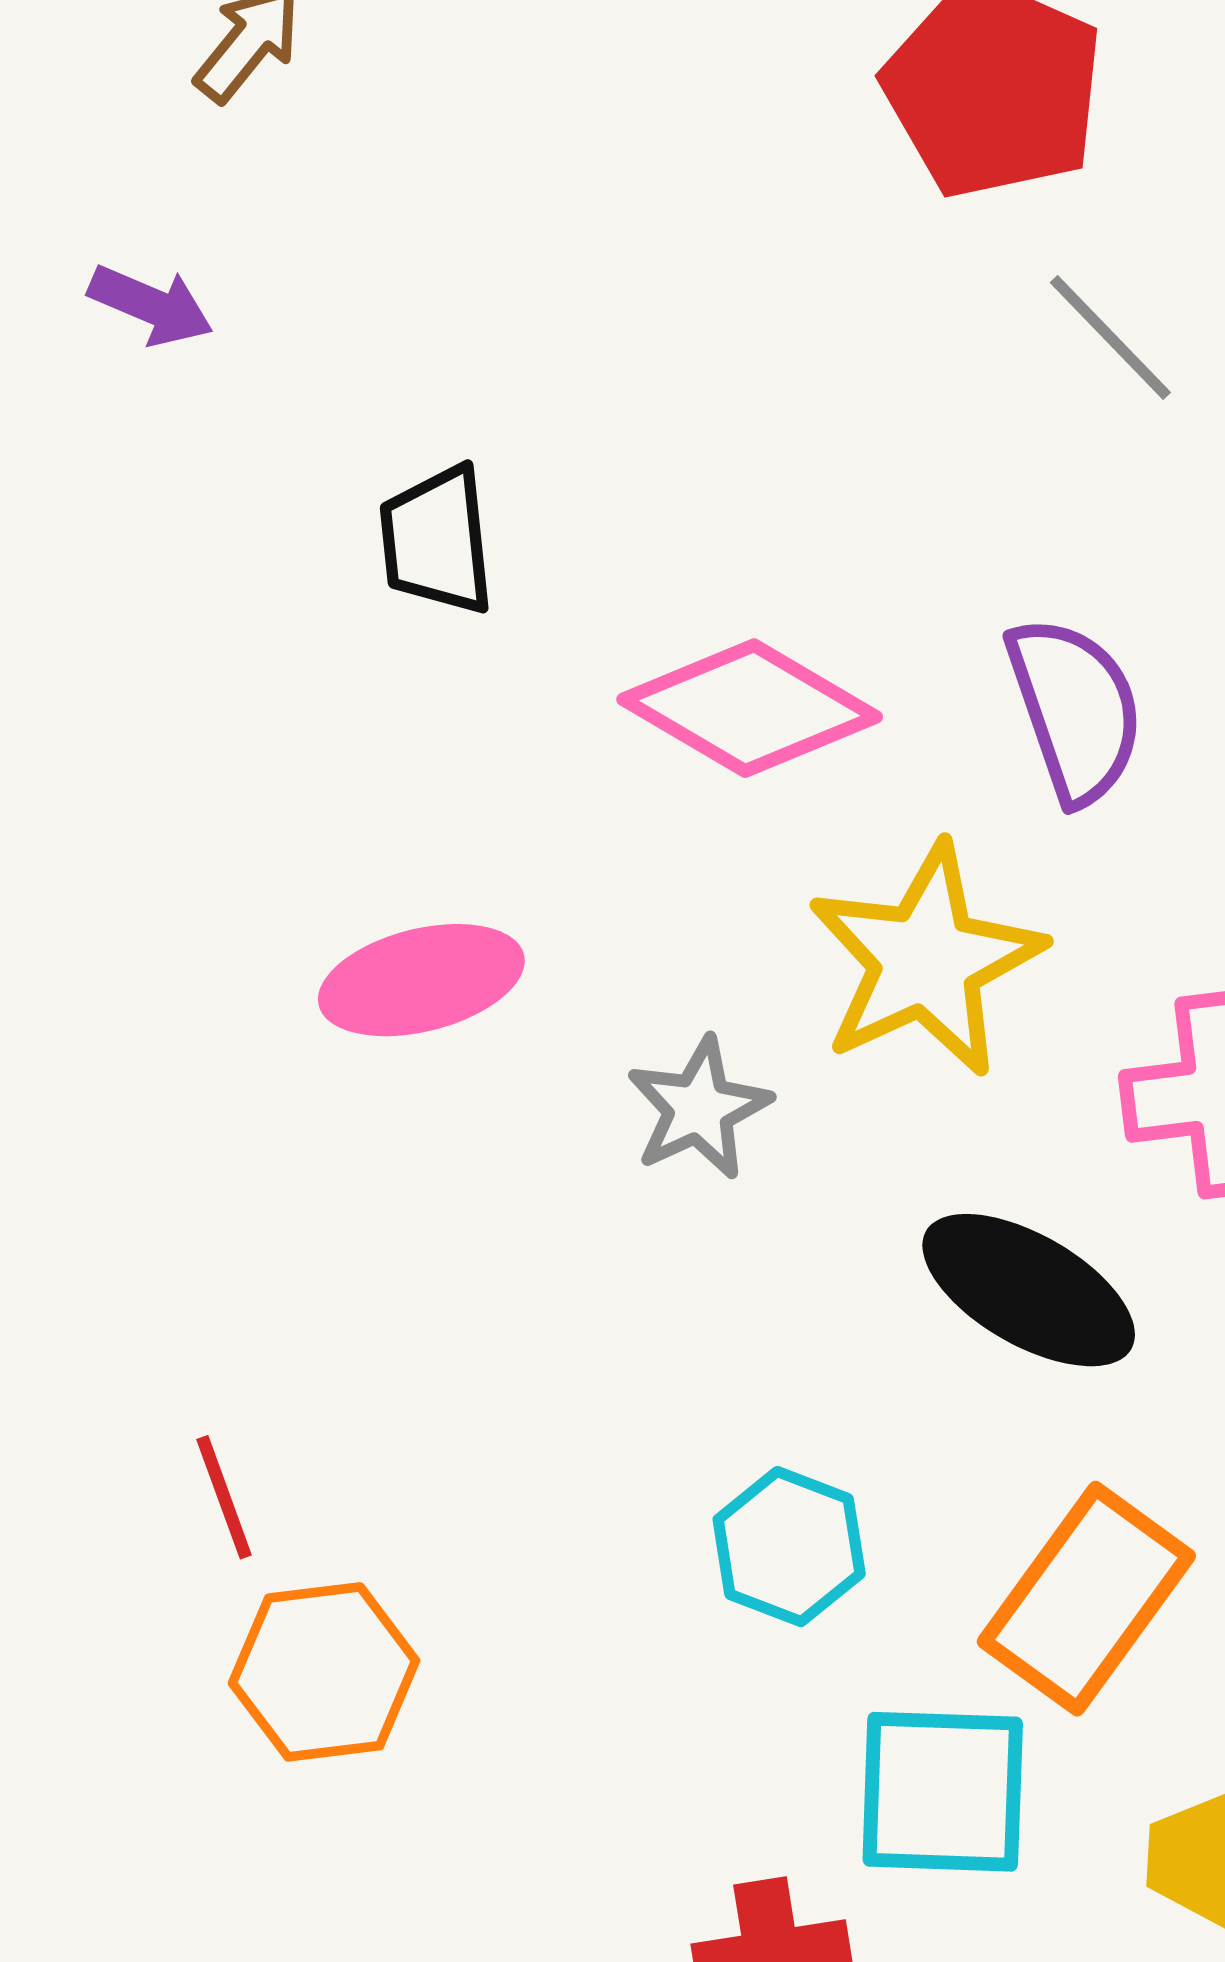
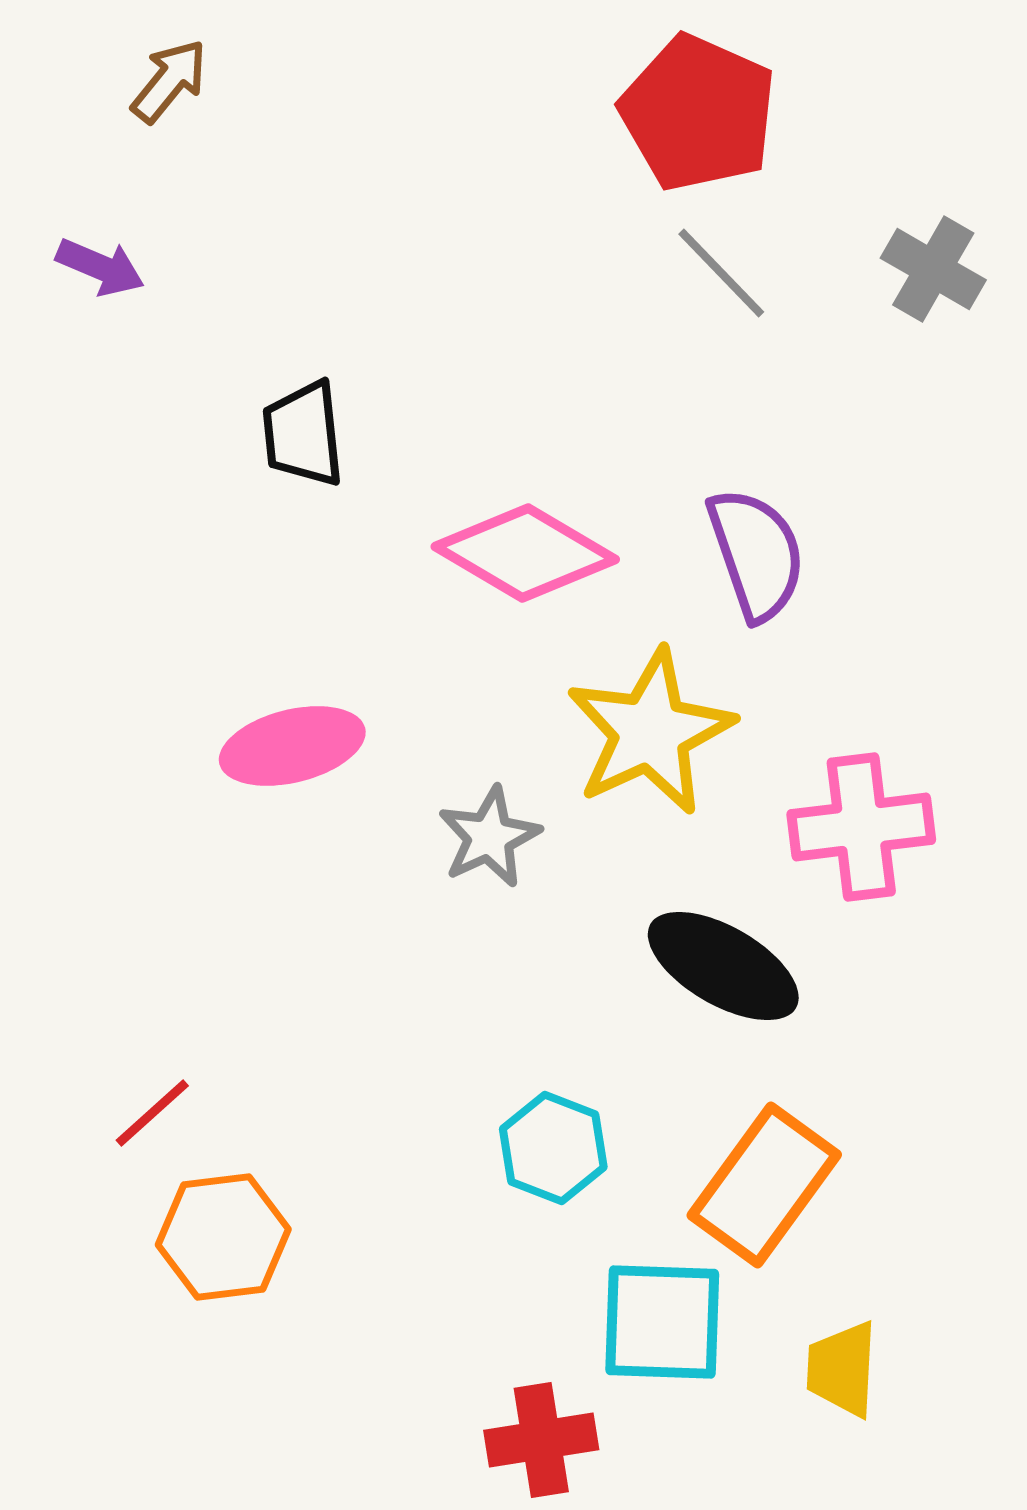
gray line: (1110, 338) -> (721, 273), moved
red line: (224, 1497) -> (152, 1113), turned 68

